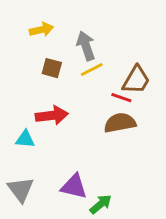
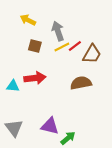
yellow arrow: (41, 30) -> (28, 20), turned -140
red line: (121, 98) -> (75, 46), moved, turned -56
cyan triangle: (25, 139) -> (13, 86), moved

